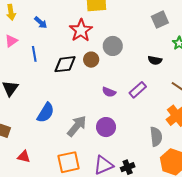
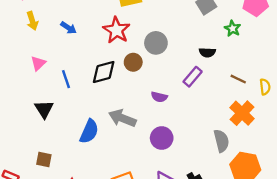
pink triangle: (11, 41) -> (38, 63), moved
blue line: (34, 54) -> (66, 79), moved
purple rectangle: (138, 90) -> (193, 77), moved
gray arrow: (77, 126) -> (122, 118), moved, turned -100

